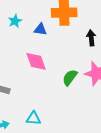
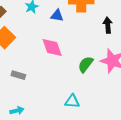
cyan triangle: (33, 118) -> (72, 101), moved

